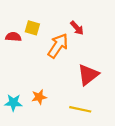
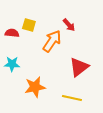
orange star: (39, 97) -> (35, 87), size x1.5
cyan star: (13, 103) -> (12, 64), moved

